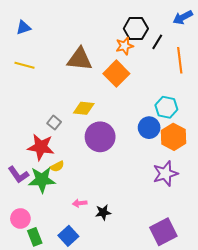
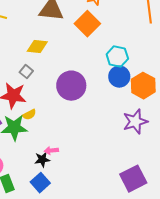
cyan hexagon: (166, 107) -> (117, 57), moved
yellow diamond: (84, 108) -> (37, 47), moved
black star: (103, 212) -> (42, 160), moved

